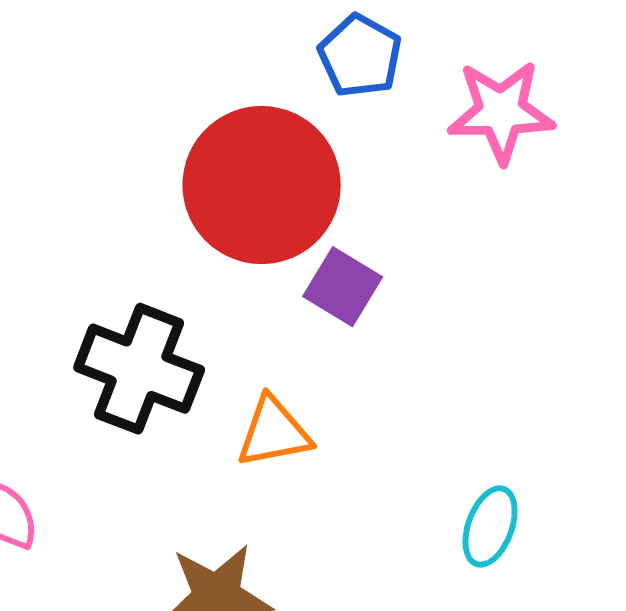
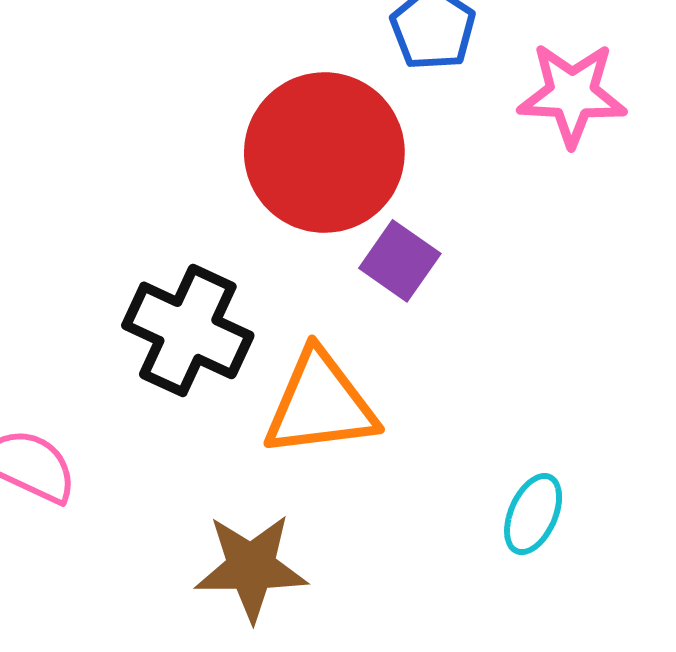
orange triangle: (274, 432) -> (320, 404), size x1.5

